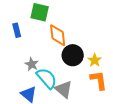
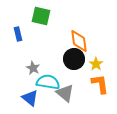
orange diamond: (58, 35) -> (79, 41), moved
cyan semicircle: (47, 78) -> (48, 82), turned -40

